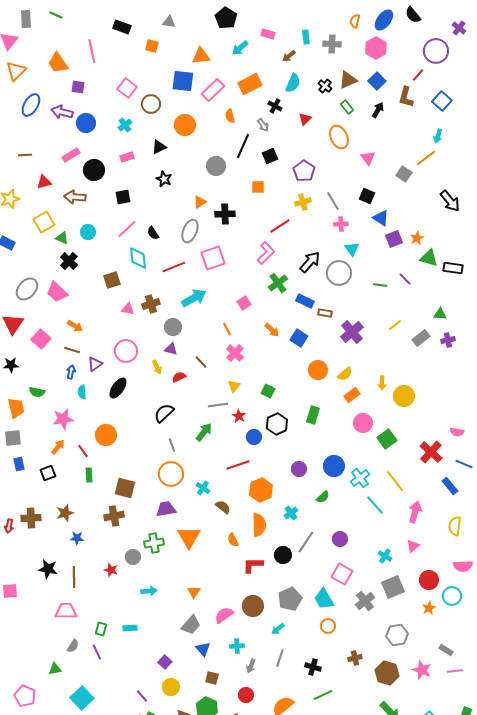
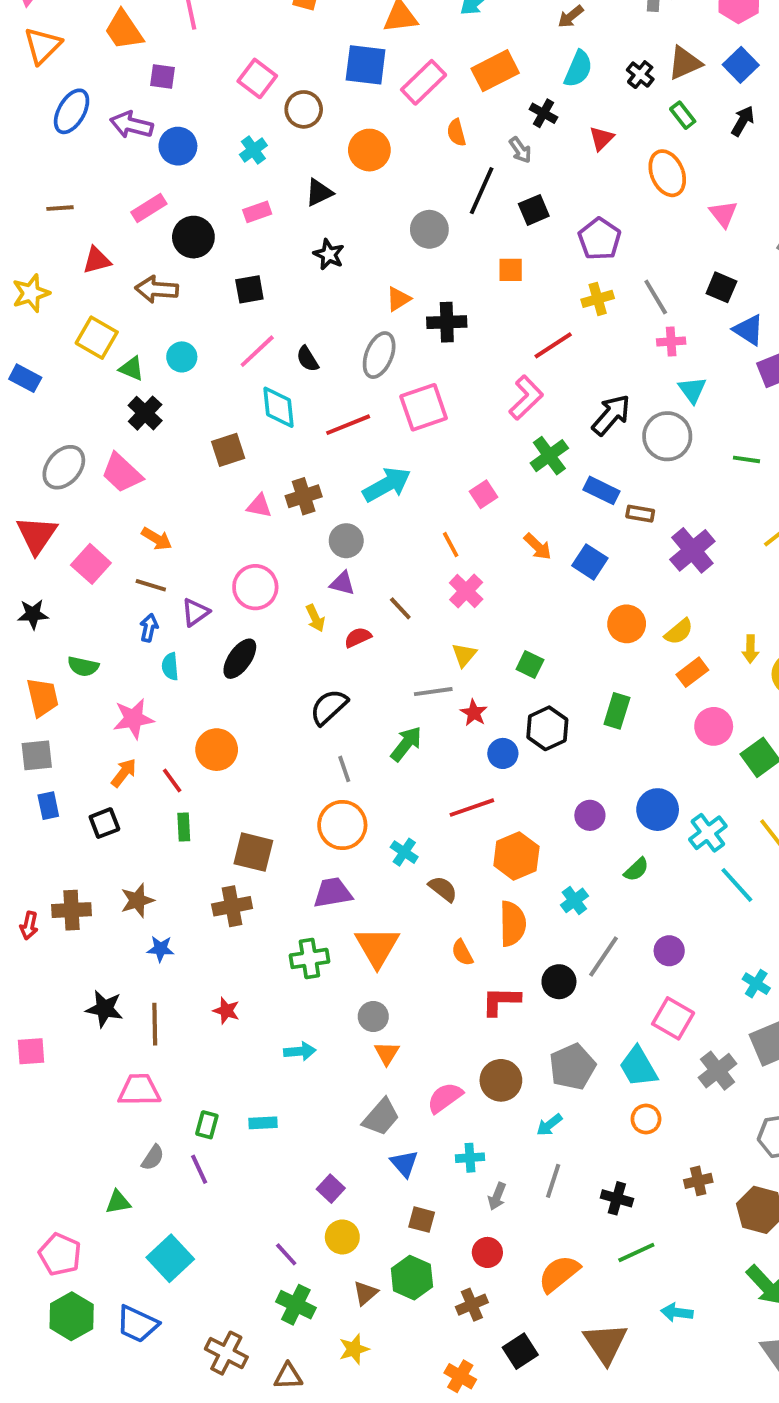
yellow square: (44, 222) -> (97, 338), turned -30
gray circle: (133, 557) -> (373, 1016), moved

